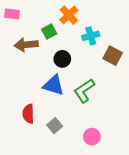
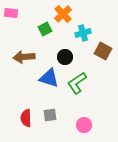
brown arrow: (26, 45) -> (24, 57), moved
black circle: (62, 59) -> (65, 57), moved
red semicircle: (28, 114) -> (26, 118), moved
gray square: (55, 126) -> (50, 115), turned 32

